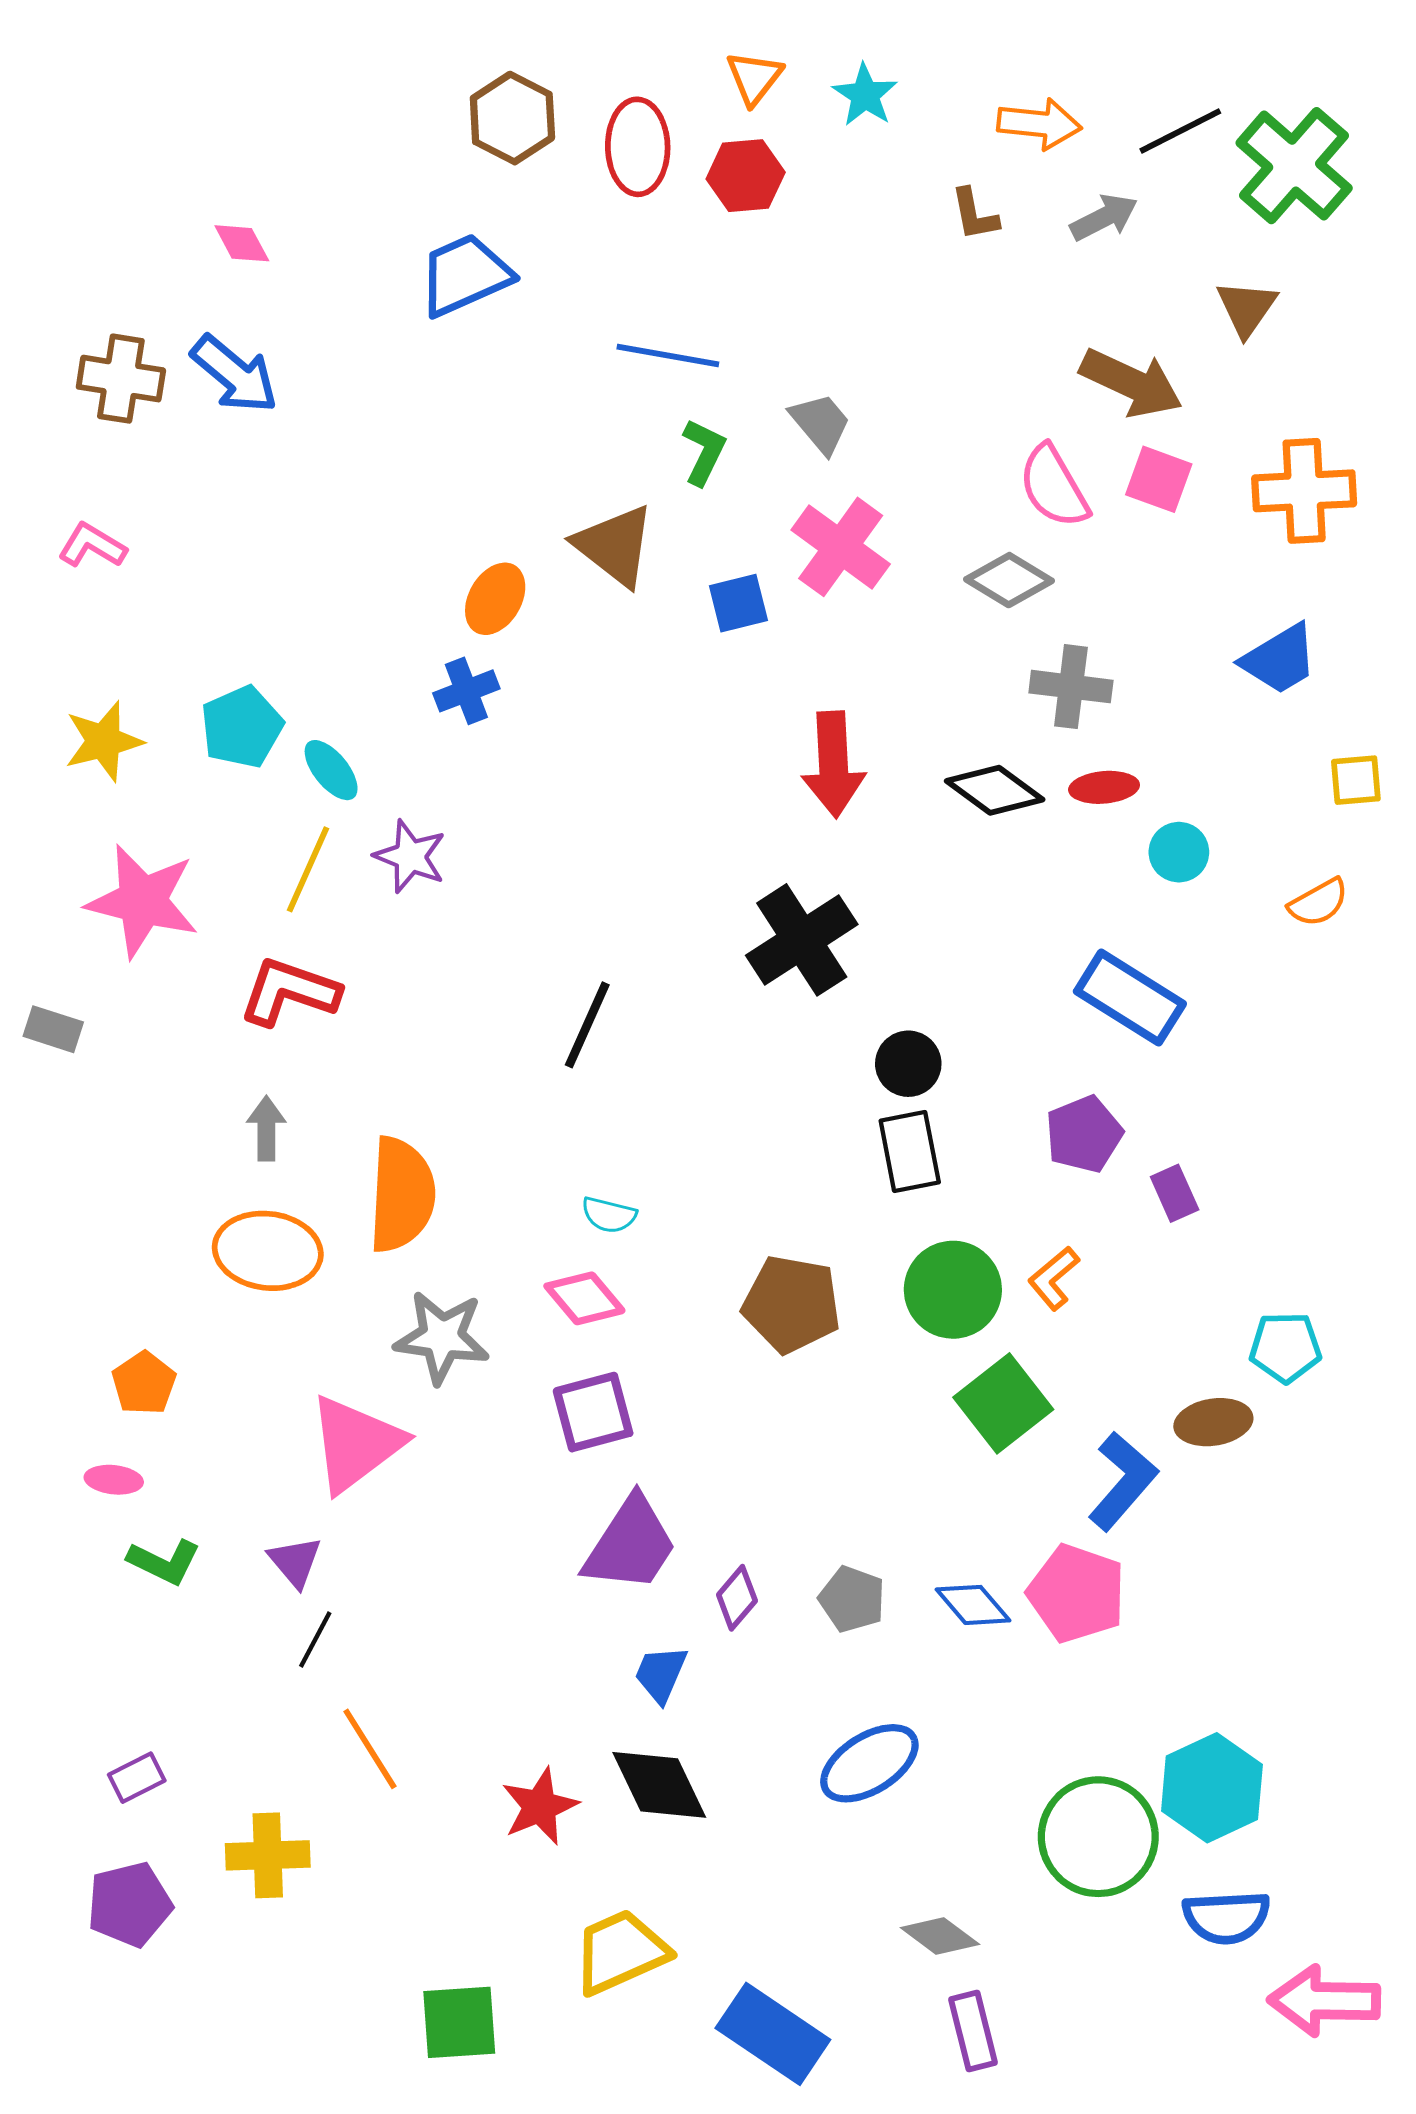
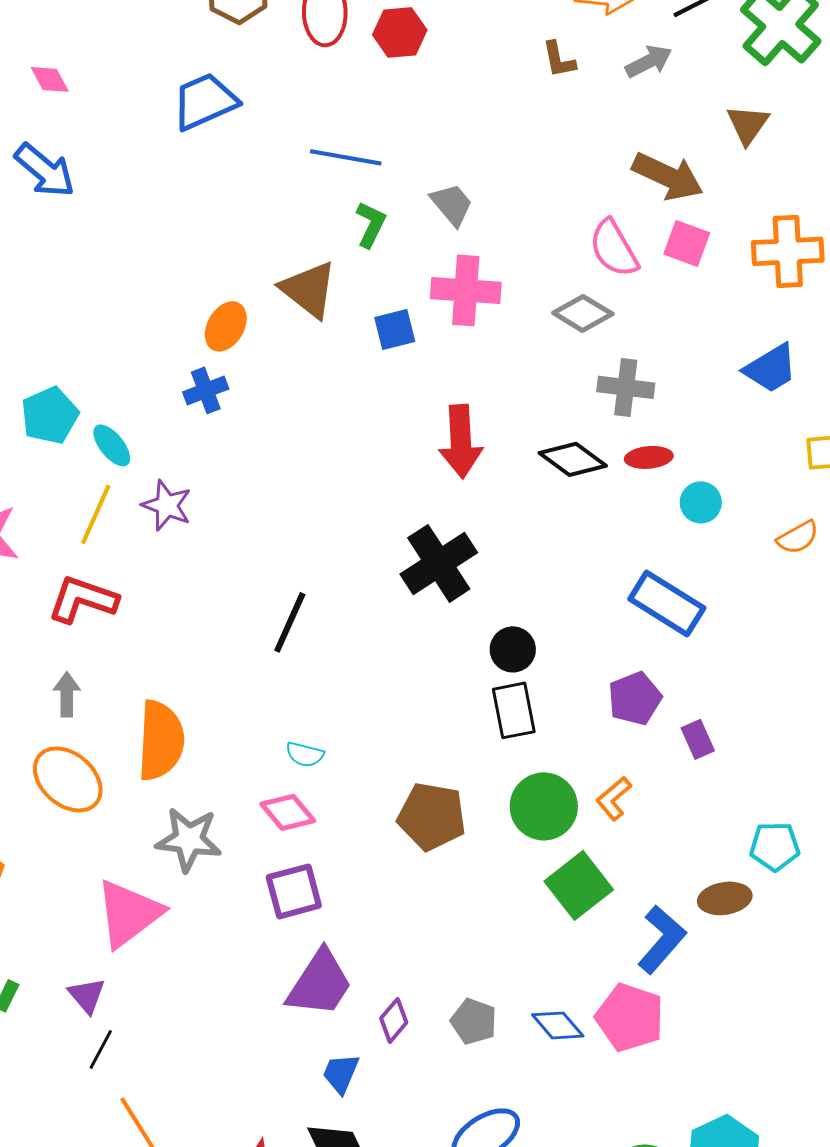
pink cross: (841, 547) -> (466, 290), turned -32
orange ellipse: (268, 1251) -> (68, 779), turned 34

